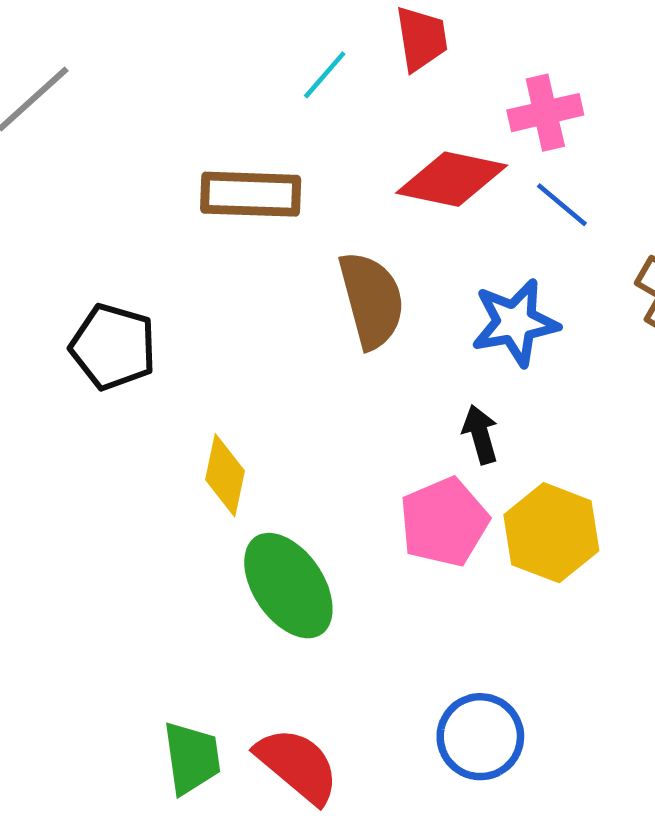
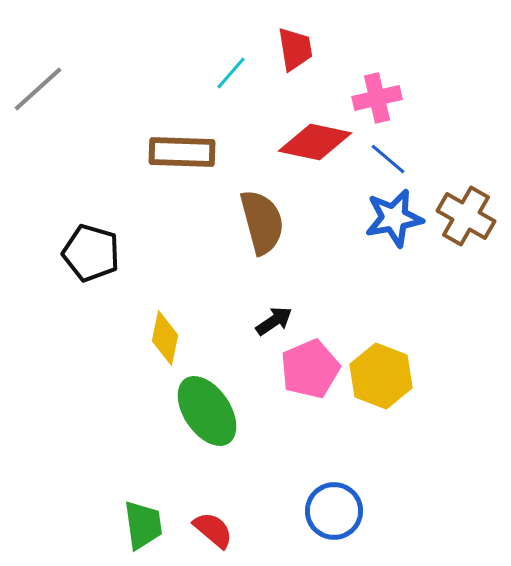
blue star: (515, 323) -> (394, 218), moved
black arrow: (480, 434) -> (274, 321), moved, turned 72
red semicircle: (297, 765) -> (213, 530), size x0.7

